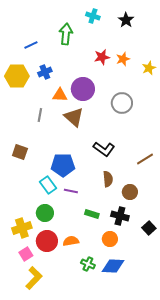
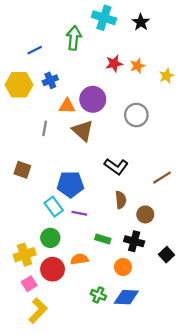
cyan cross: (93, 16) -> (104, 18), size x1.5
orange semicircle: (71, 241) -> (79, 259), moved

